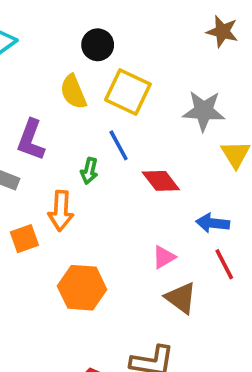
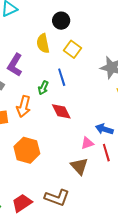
yellow square: (128, 92) -> (72, 49), size x0.7
red diamond: (161, 181) -> (61, 111), moved
pink triangle: (164, 257) -> (87, 143), moved

